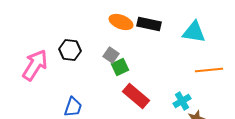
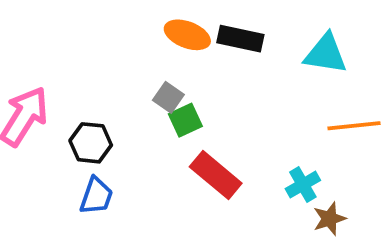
black hexagon: (70, 50) -> (91, 143), moved

